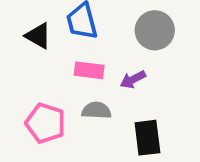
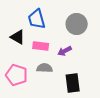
black triangle: (38, 36) -> (18, 37), moved

